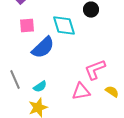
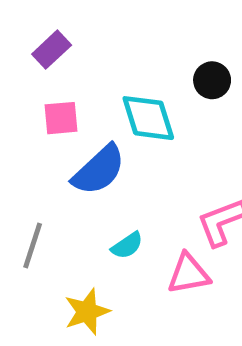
gray line: (15, 80) -> (33, 246), turned 42
cyan semicircle: (40, 87) -> (127, 246), moved

